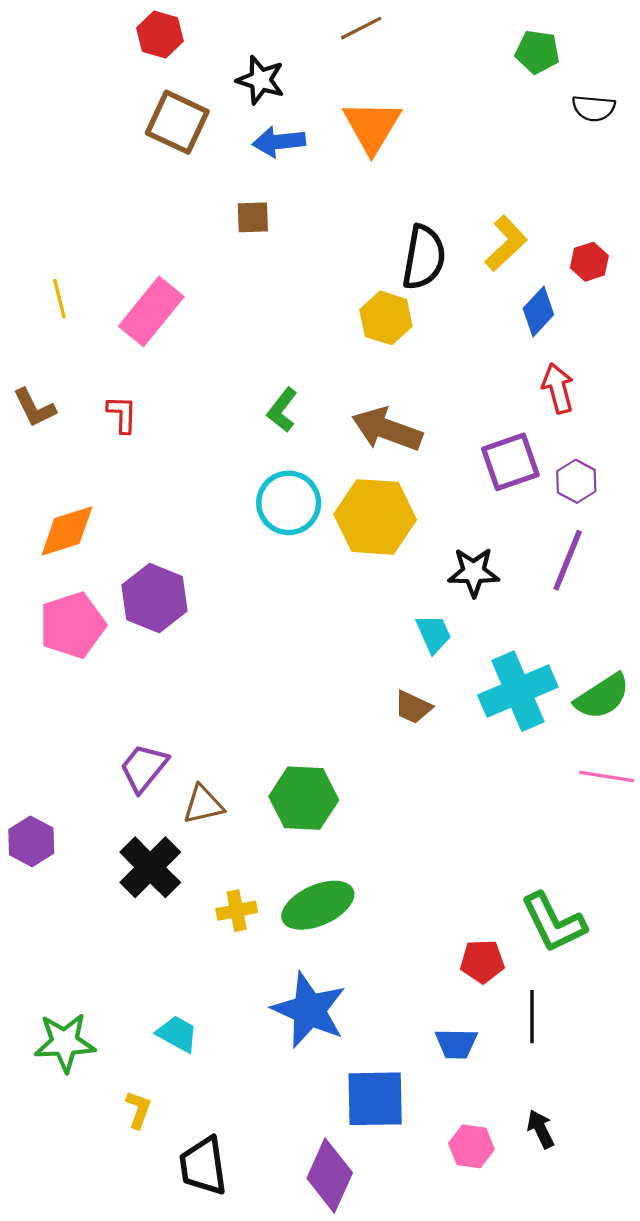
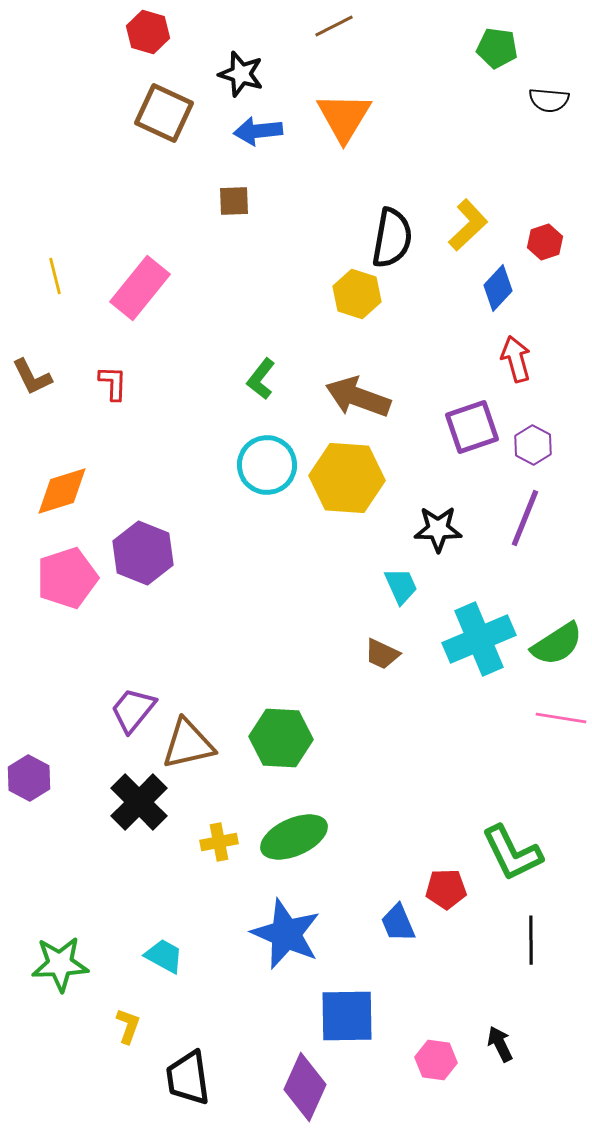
brown triangle: (203, 805) -> (188, 744), size x1.4
black line: (532, 1017) -> (531, 940), moved
blue trapezoid: (456, 1044) -> (398, 923), moved, turned 66

